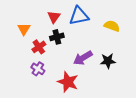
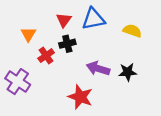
purple arrow: (83, 58) -> (98, 69), turned 48
purple cross: (38, 69) -> (18, 82), moved, size x1.5

